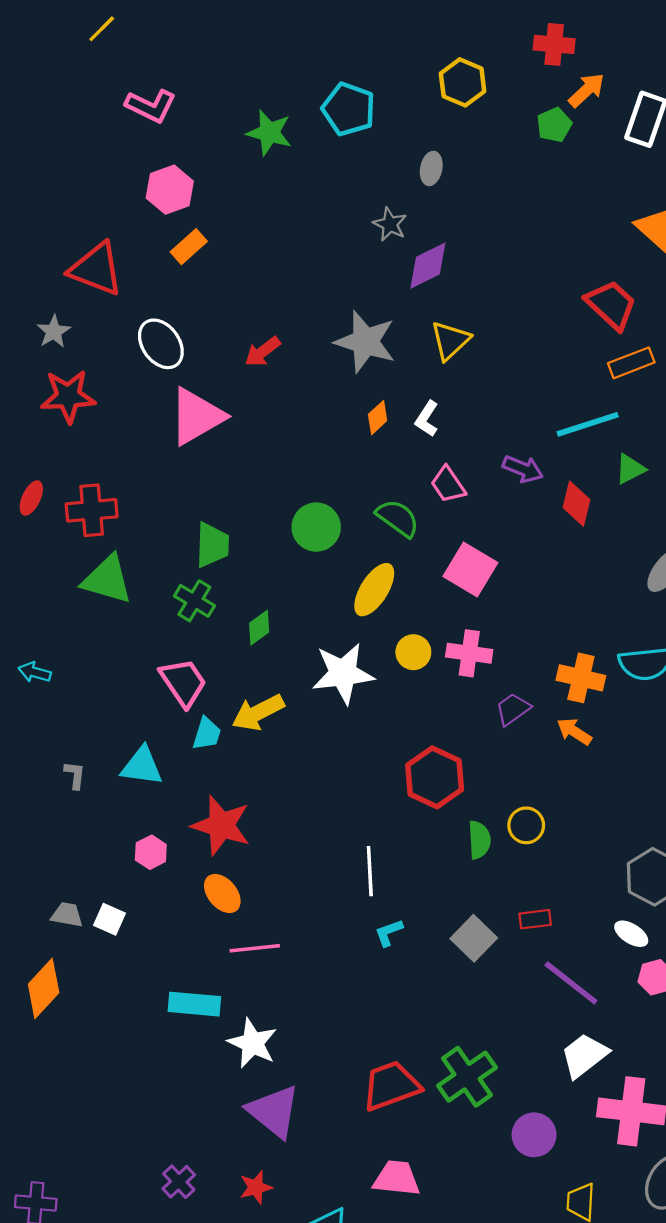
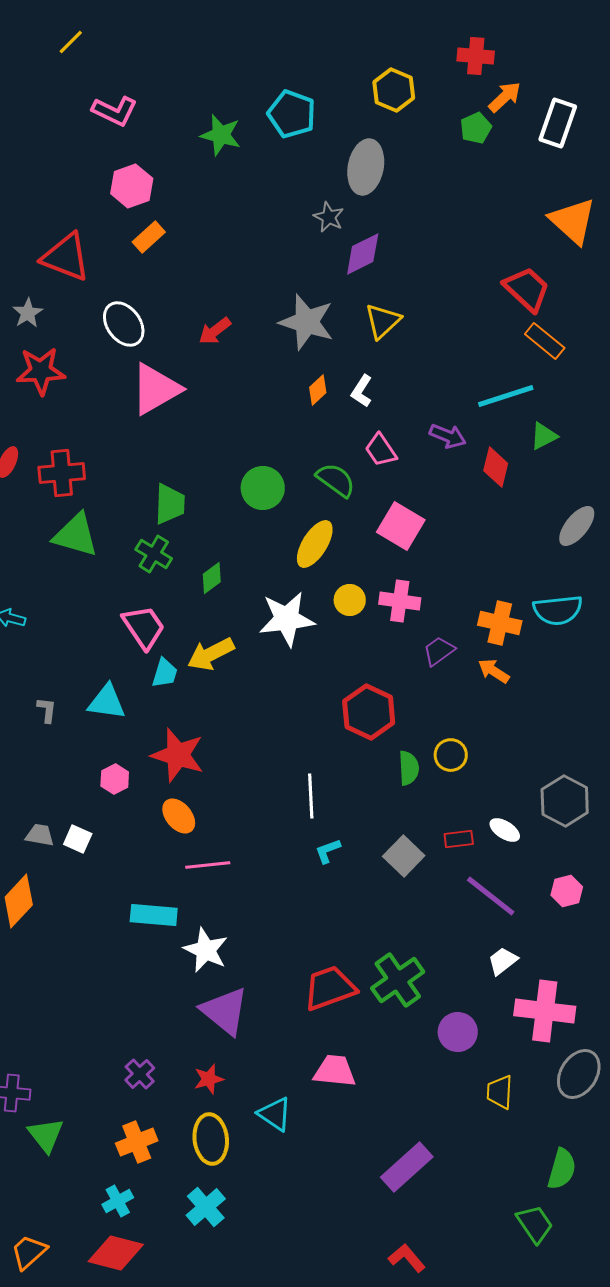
gray ellipse: (431, 168) -> (366, 167), size x1.8
orange rectangle: (631, 363) -> (545, 341), turned 60
white ellipse: (631, 934) -> (505, 830), moved
white trapezoid: (584, 1055) -> (503, 961), size x0.7

